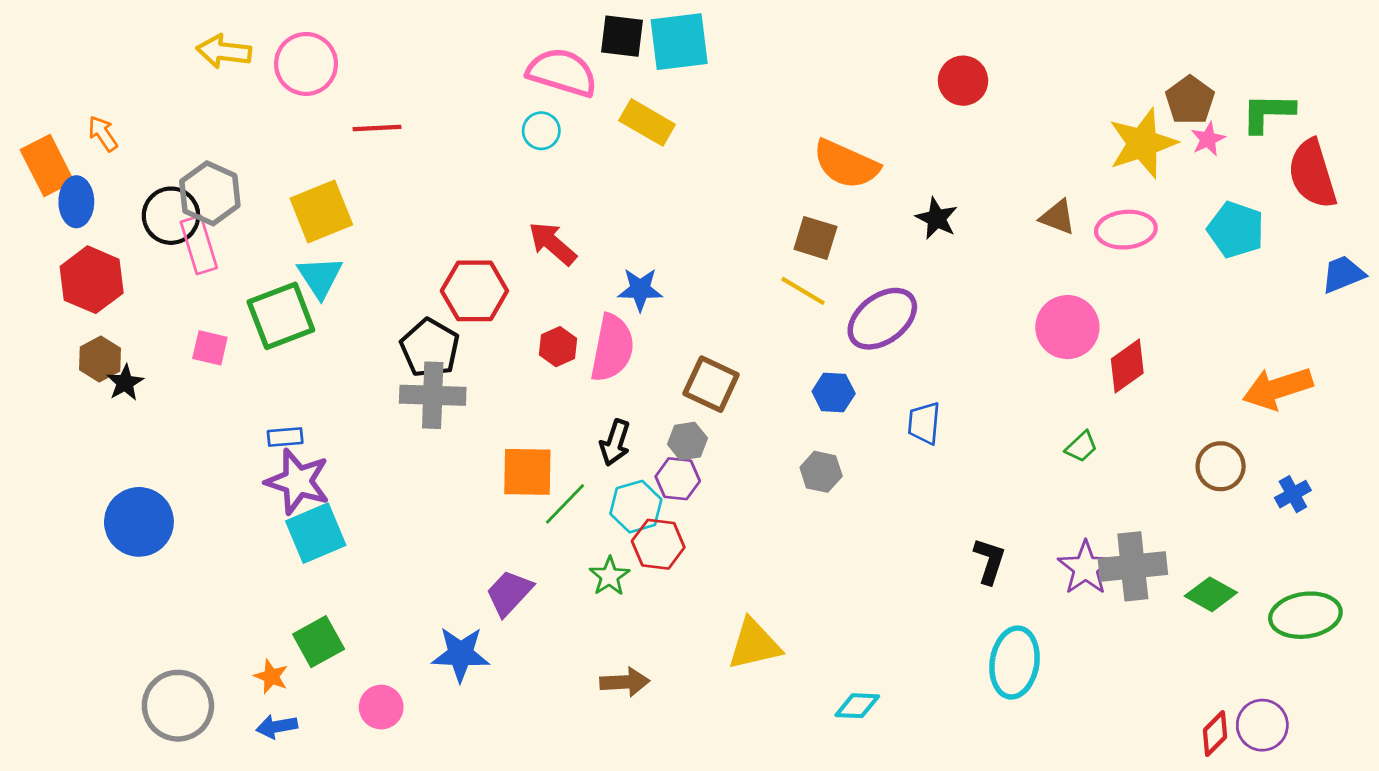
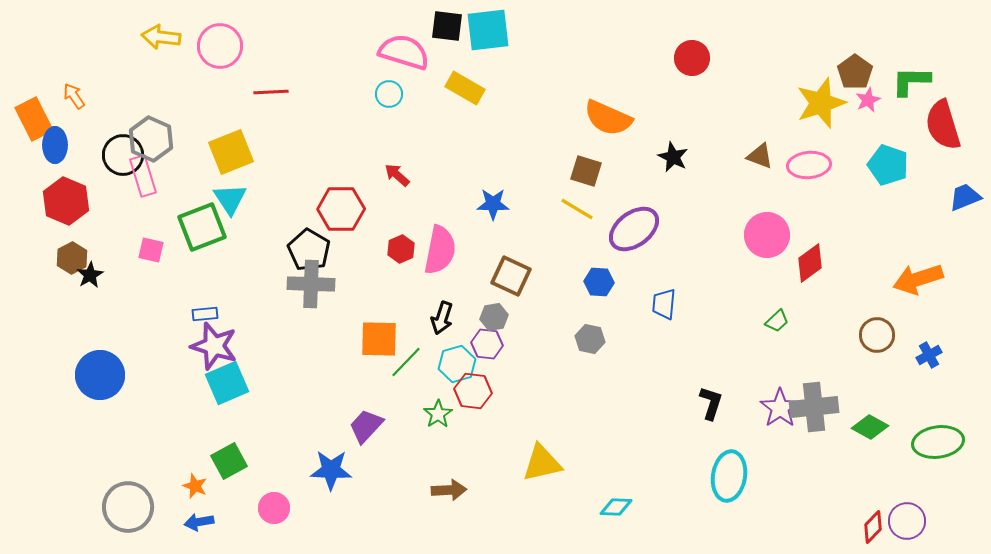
red arrow: (552, 244) -> (397, 175), size x0.7
blue star: (640, 289) -> (493, 204), moved

